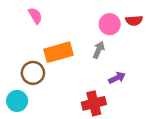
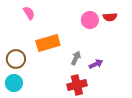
gray arrow: (99, 50) -> (76, 58), moved
brown circle: (33, 73) -> (16, 59), moved

